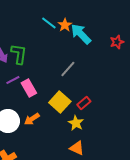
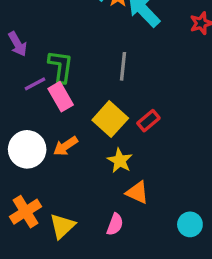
green L-shape: (19, 54) -> (61, 66), moved
gray line: (68, 69) -> (123, 66), turned -36
yellow star: (76, 123) -> (120, 161), moved

